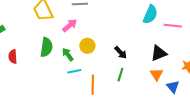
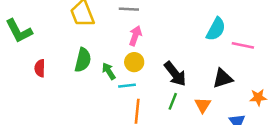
pink arrow: (70, 25) -> (135, 36), moved, turned -35
black arrow: (121, 53) -> (175, 74), size x1.5
cyan line: (74, 71) -> (127, 86), moved
orange triangle: (156, 74) -> (203, 105), moved

